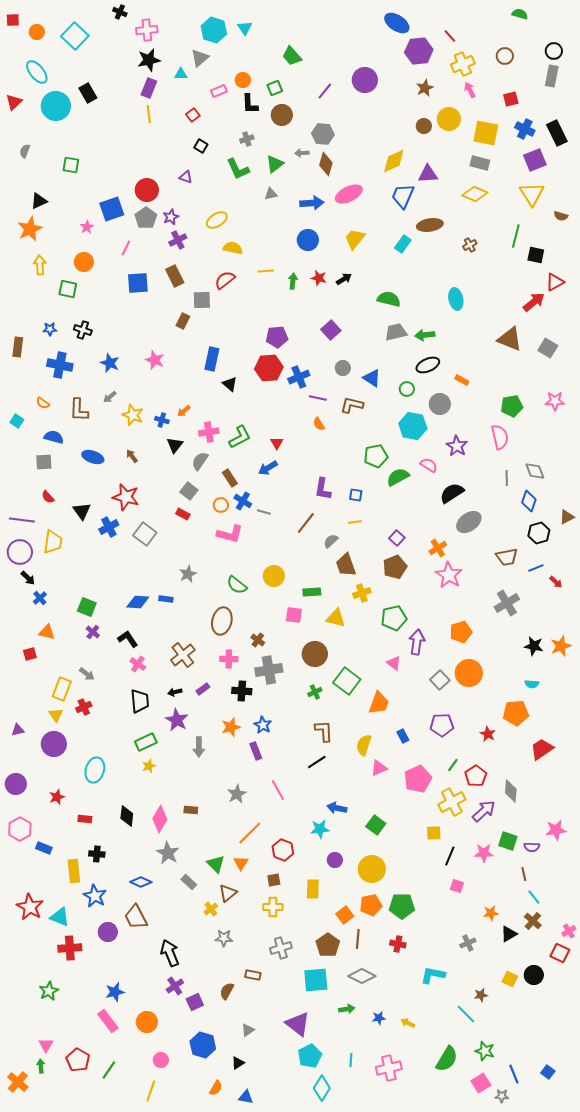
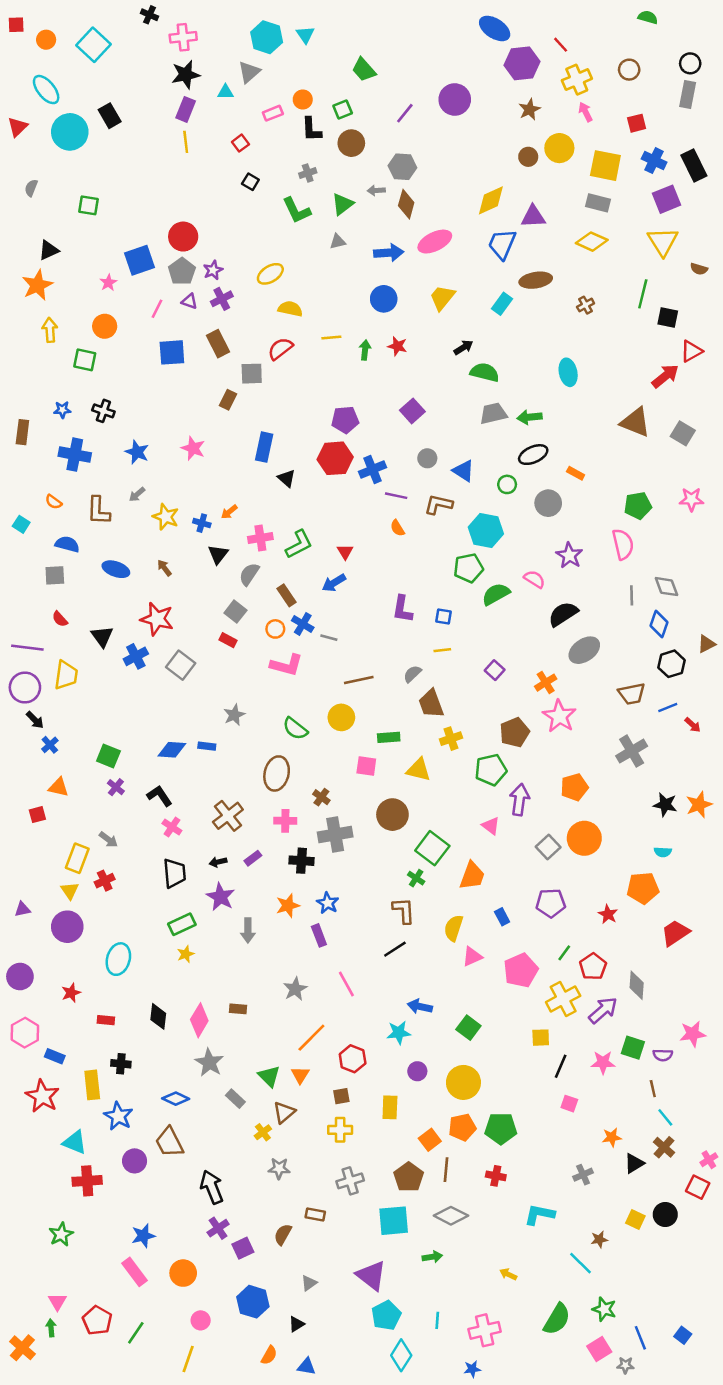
purple triangle: (186, 177) -> (189, 301), moved
black arrow: (344, 279) -> (463, 347), moved
cyan hexagon: (413, 426) -> (486, 531), moved
brown line: (306, 523) -> (359, 680), moved, turned 40
brown pentagon: (395, 567) -> (515, 732), moved
green cross: (315, 692) -> (416, 878), moved, turned -32
red star: (30, 907) -> (42, 1096), moved
blue star: (379, 1018) -> (472, 1369), moved

